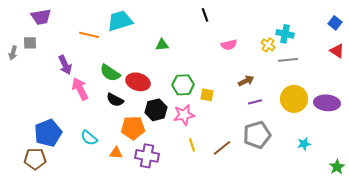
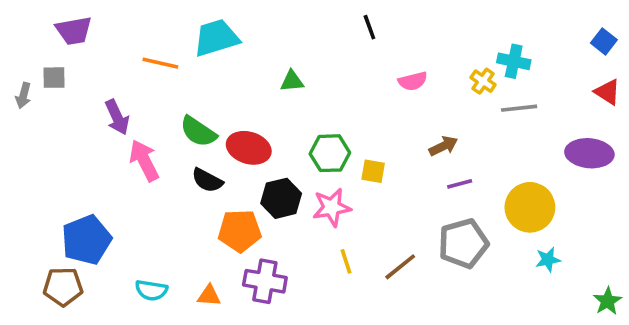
yellow circle: (294, 99) -> (530, 207), moved
purple ellipse: (327, 103) -> (589, 153), moved
cyan semicircle: (89, 138) -> (151, 290), moved, turned -30
orange triangle: (116, 153) -> (209, 296), moved

